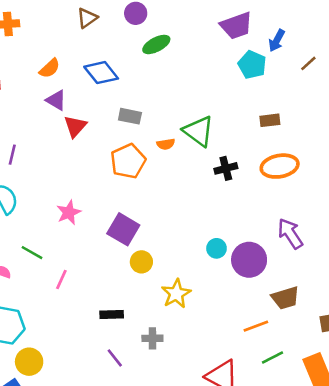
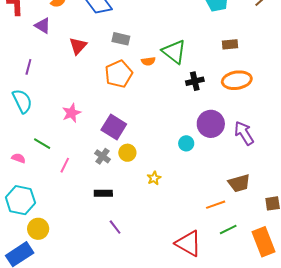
purple triangle: (56, 100) -> (43, 26), moved
purple circle: (249, 260) -> (211, 124), moved
yellow star: (176, 294) -> (154, 178), size x0.6
gray cross: (152, 338) -> (102, 156), moved, turned 35
purple line: (115, 358) -> (115, 227), moved

